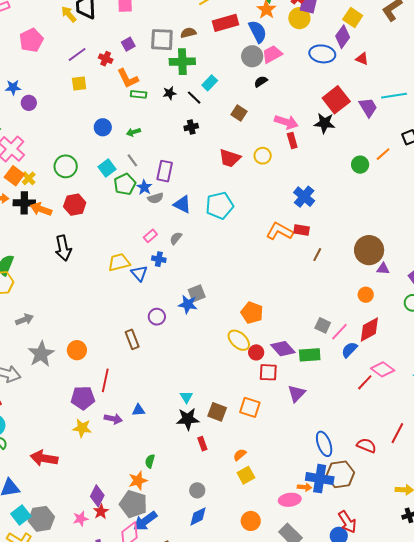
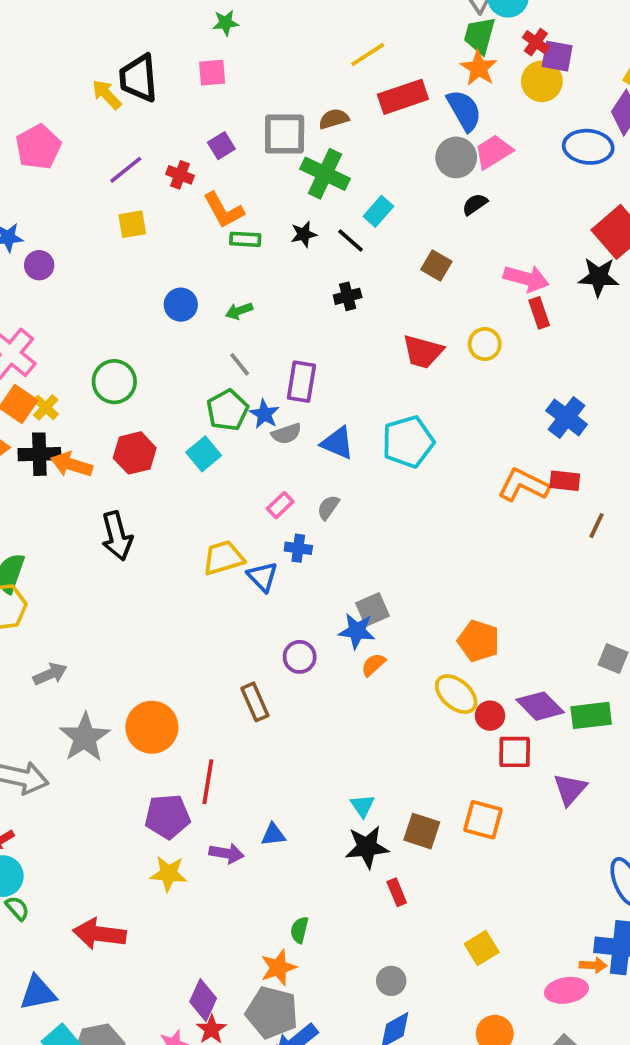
green cross: (182, 62) -> (325, 174), turned 30
cyan square: (107, 168) -> (204, 454), moved
orange circle: (77, 350) -> (152, 727), size x1.4
orange semicircle: (240, 455) -> (373, 665), moved

